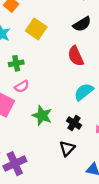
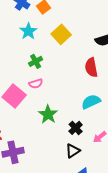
green cross: (16, 63) -> (36, 61), turned -32
black triangle: (67, 148) -> (73, 151), moved

